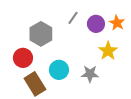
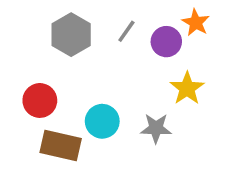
orange star: (117, 23) -> (196, 23), moved
gray hexagon: (41, 34) -> (71, 35), moved
brown rectangle: (35, 84) -> (61, 146), turned -45

